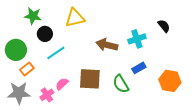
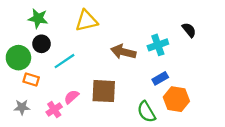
black circle: (45, 34) -> (41, 44), moved
orange rectangle: (27, 69) -> (31, 80), turned 56
orange hexagon: (170, 81) -> (176, 99), moved
green semicircle: (121, 84) -> (146, 112), moved
gray star: (19, 93) -> (22, 107), size x0.6

